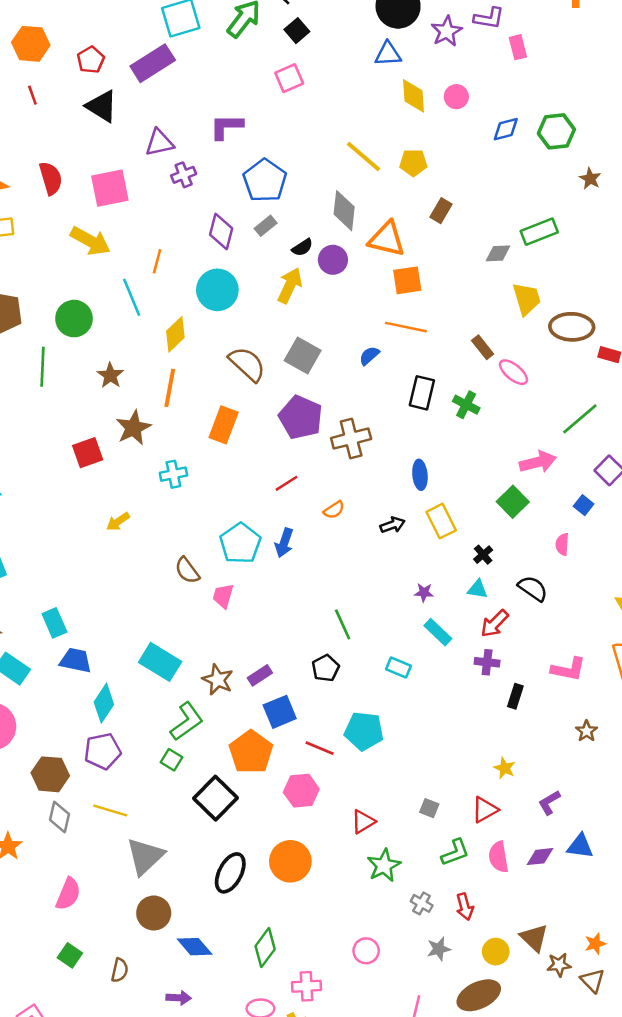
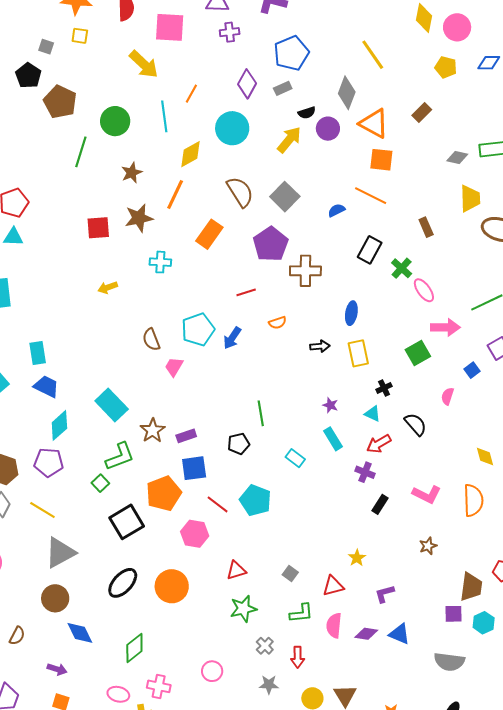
pink circle: (456, 97) -> (457, 27), size x1.4
yellow pentagon: (413, 163) -> (446, 67), moved
pink ellipse: (513, 372) -> (424, 290), moved

